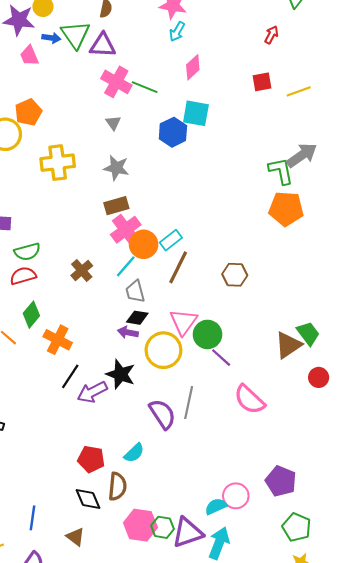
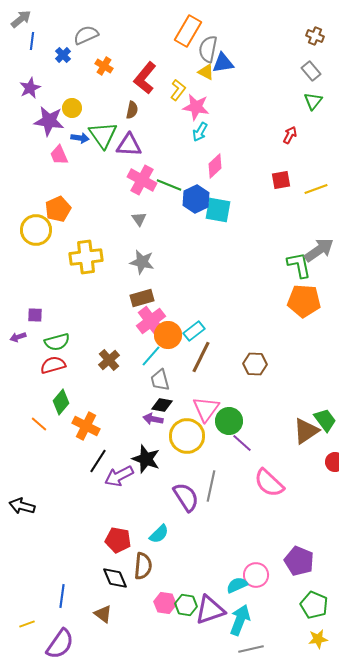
blue hexagon: (173, 132) -> (196, 199), moved
pink hexagon: (140, 525) -> (165, 603), size x0.7

